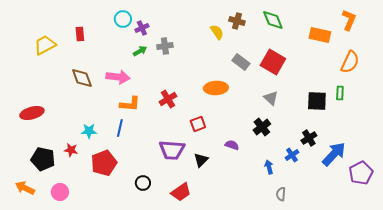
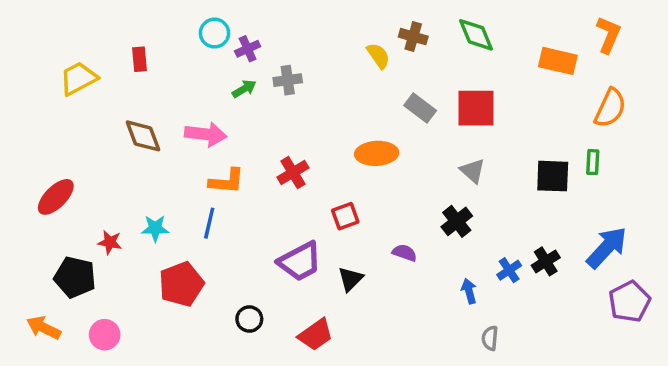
red square: (273, 62) -> (476, 108), turned -30
red ellipse: (32, 113) -> (56, 197), turned -30
black cross: (309, 138) -> (546, 261), moved
red star: (71, 150) -> (110, 242), moved
purple trapezoid: (172, 150) -> (300, 261), turned -32
blue arrow: (334, 154) -> (607, 248), moved

